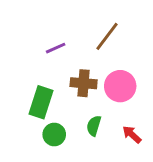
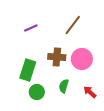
purple line: (56, 48) -> (31, 28), moved

